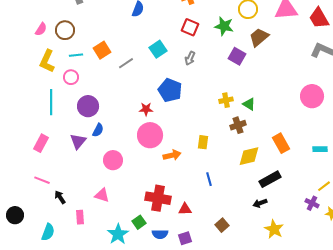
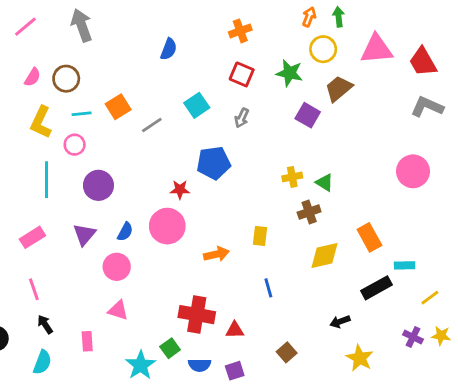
blue pentagon: (170, 90) -> (214, 163), turned -30
blue semicircle: (98, 130) -> (125, 232), moved
pink circle: (150, 135) -> (167, 226), moved
pink rectangle: (41, 143) -> (32, 237), turned 30
cyan rectangle: (320, 149) -> (405, 265), moved
pink circle: (113, 160) -> (117, 267), moved
black rectangle: (270, 179) -> (376, 288), moved
pink line: (42, 180) -> (34, 289), turned 49
black arrow: (60, 197) -> (45, 324), moved
purple cross: (312, 203) -> (413, 337), moved

